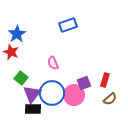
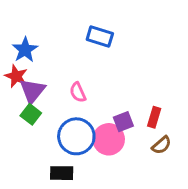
blue rectangle: (68, 25) -> (100, 37), turned 36
purple triangle: (32, 94) -> (32, 91), moved
black rectangle: (33, 109) -> (62, 173), moved

